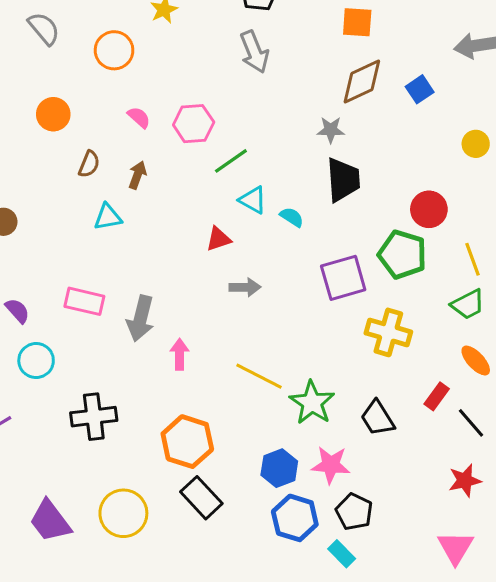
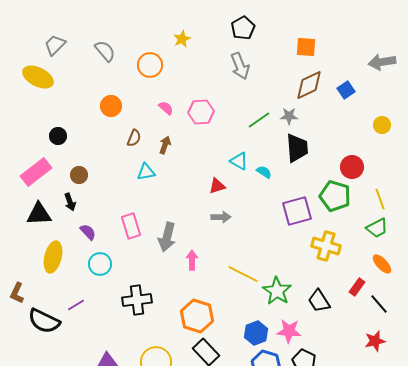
green line: (231, 161) -> (259, 120), moved
gray arrow: (245, 287) -> (221, 217), moved
pink rectangle: (84, 301) -> (131, 226), turned 60

